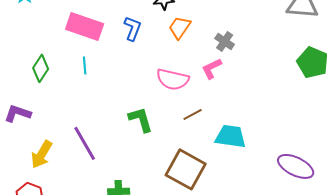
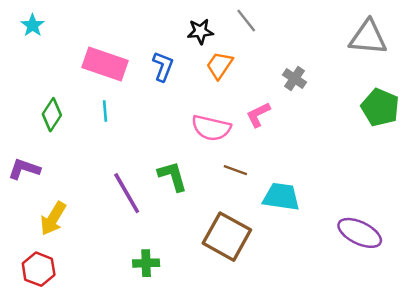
gray cross: (225, 41) -> (294, 78), moved
brown line: (193, 114) -> (235, 170), turned 48
purple line: (85, 143) -> (127, 193), moved

